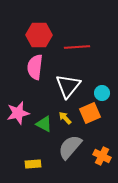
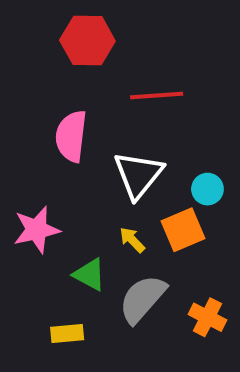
red hexagon: (39, 35) -> (87, 41), moved
green triangle: (44, 124) -> (89, 275), moved

